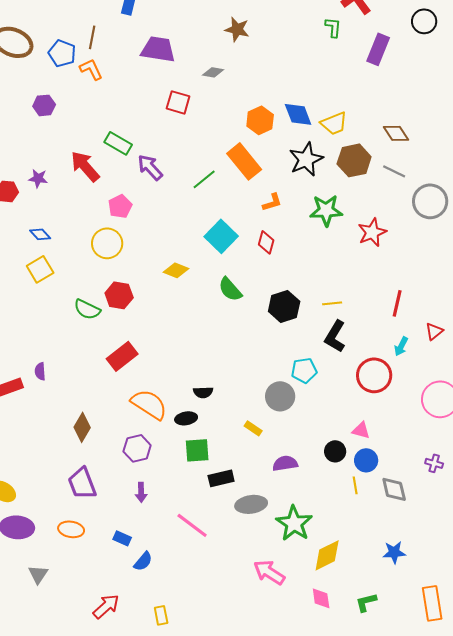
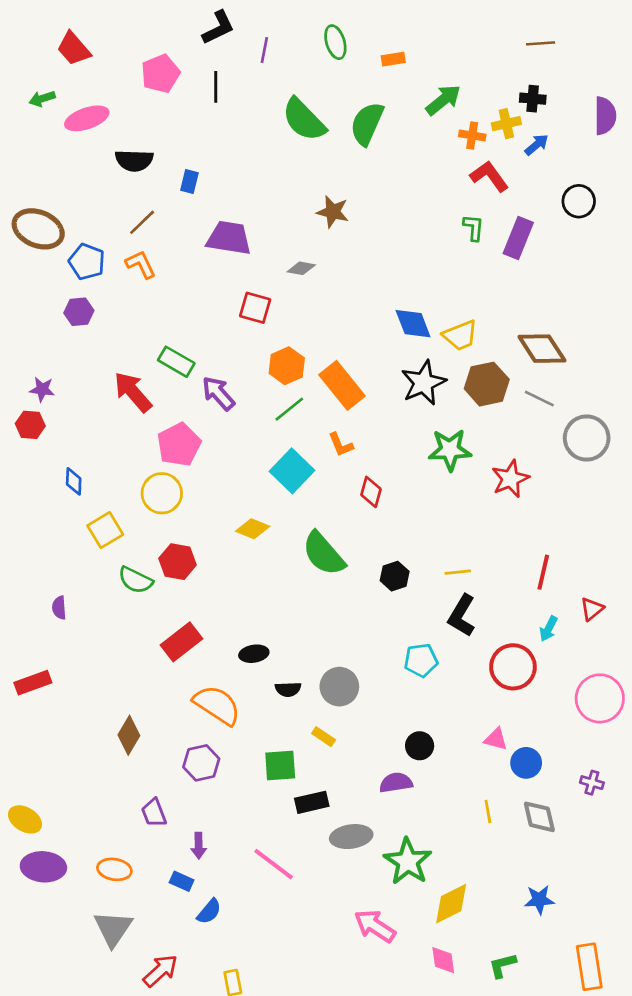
green L-shape: (333, 27) -> (474, 228), moved
brown line: (92, 37) -> (142, 222), turned 35
blue pentagon: (62, 53) -> (87, 262), moved
orange hexagon: (260, 120) -> (287, 366), moved
brown diamond: (396, 133) -> (542, 349), size x1.4
purple star: (38, 178) -> (42, 389), moved
orange L-shape: (272, 202) -> (341, 445), moved, turned 85
pink pentagon: (120, 206) -> (179, 445), size x1.4
blue diamond: (40, 234) -> (74, 481), turned 45
cyan square: (221, 236) -> (292, 471), moved
yellow square: (40, 269) -> (105, 530), moved
green semicircle: (230, 289) -> (324, 554), size x1.4
black hexagon: (284, 306) -> (395, 576), size x0.7
purple semicircle: (40, 371) -> (59, 608), moved
gray circle: (280, 396) -> (339, 687), moved
black ellipse: (186, 418) -> (254, 654), moved
yellow rectangle: (253, 428) -> (324, 737), moved
black circle: (335, 451) -> (420, 746), moved
blue circle: (366, 460) -> (526, 763), moved
purple trapezoid: (82, 483) -> (154, 813), moved, size x0.7
purple arrow: (141, 492) -> (199, 846), moved
gray triangle: (38, 574) -> (113, 929), moved, size x1.5

